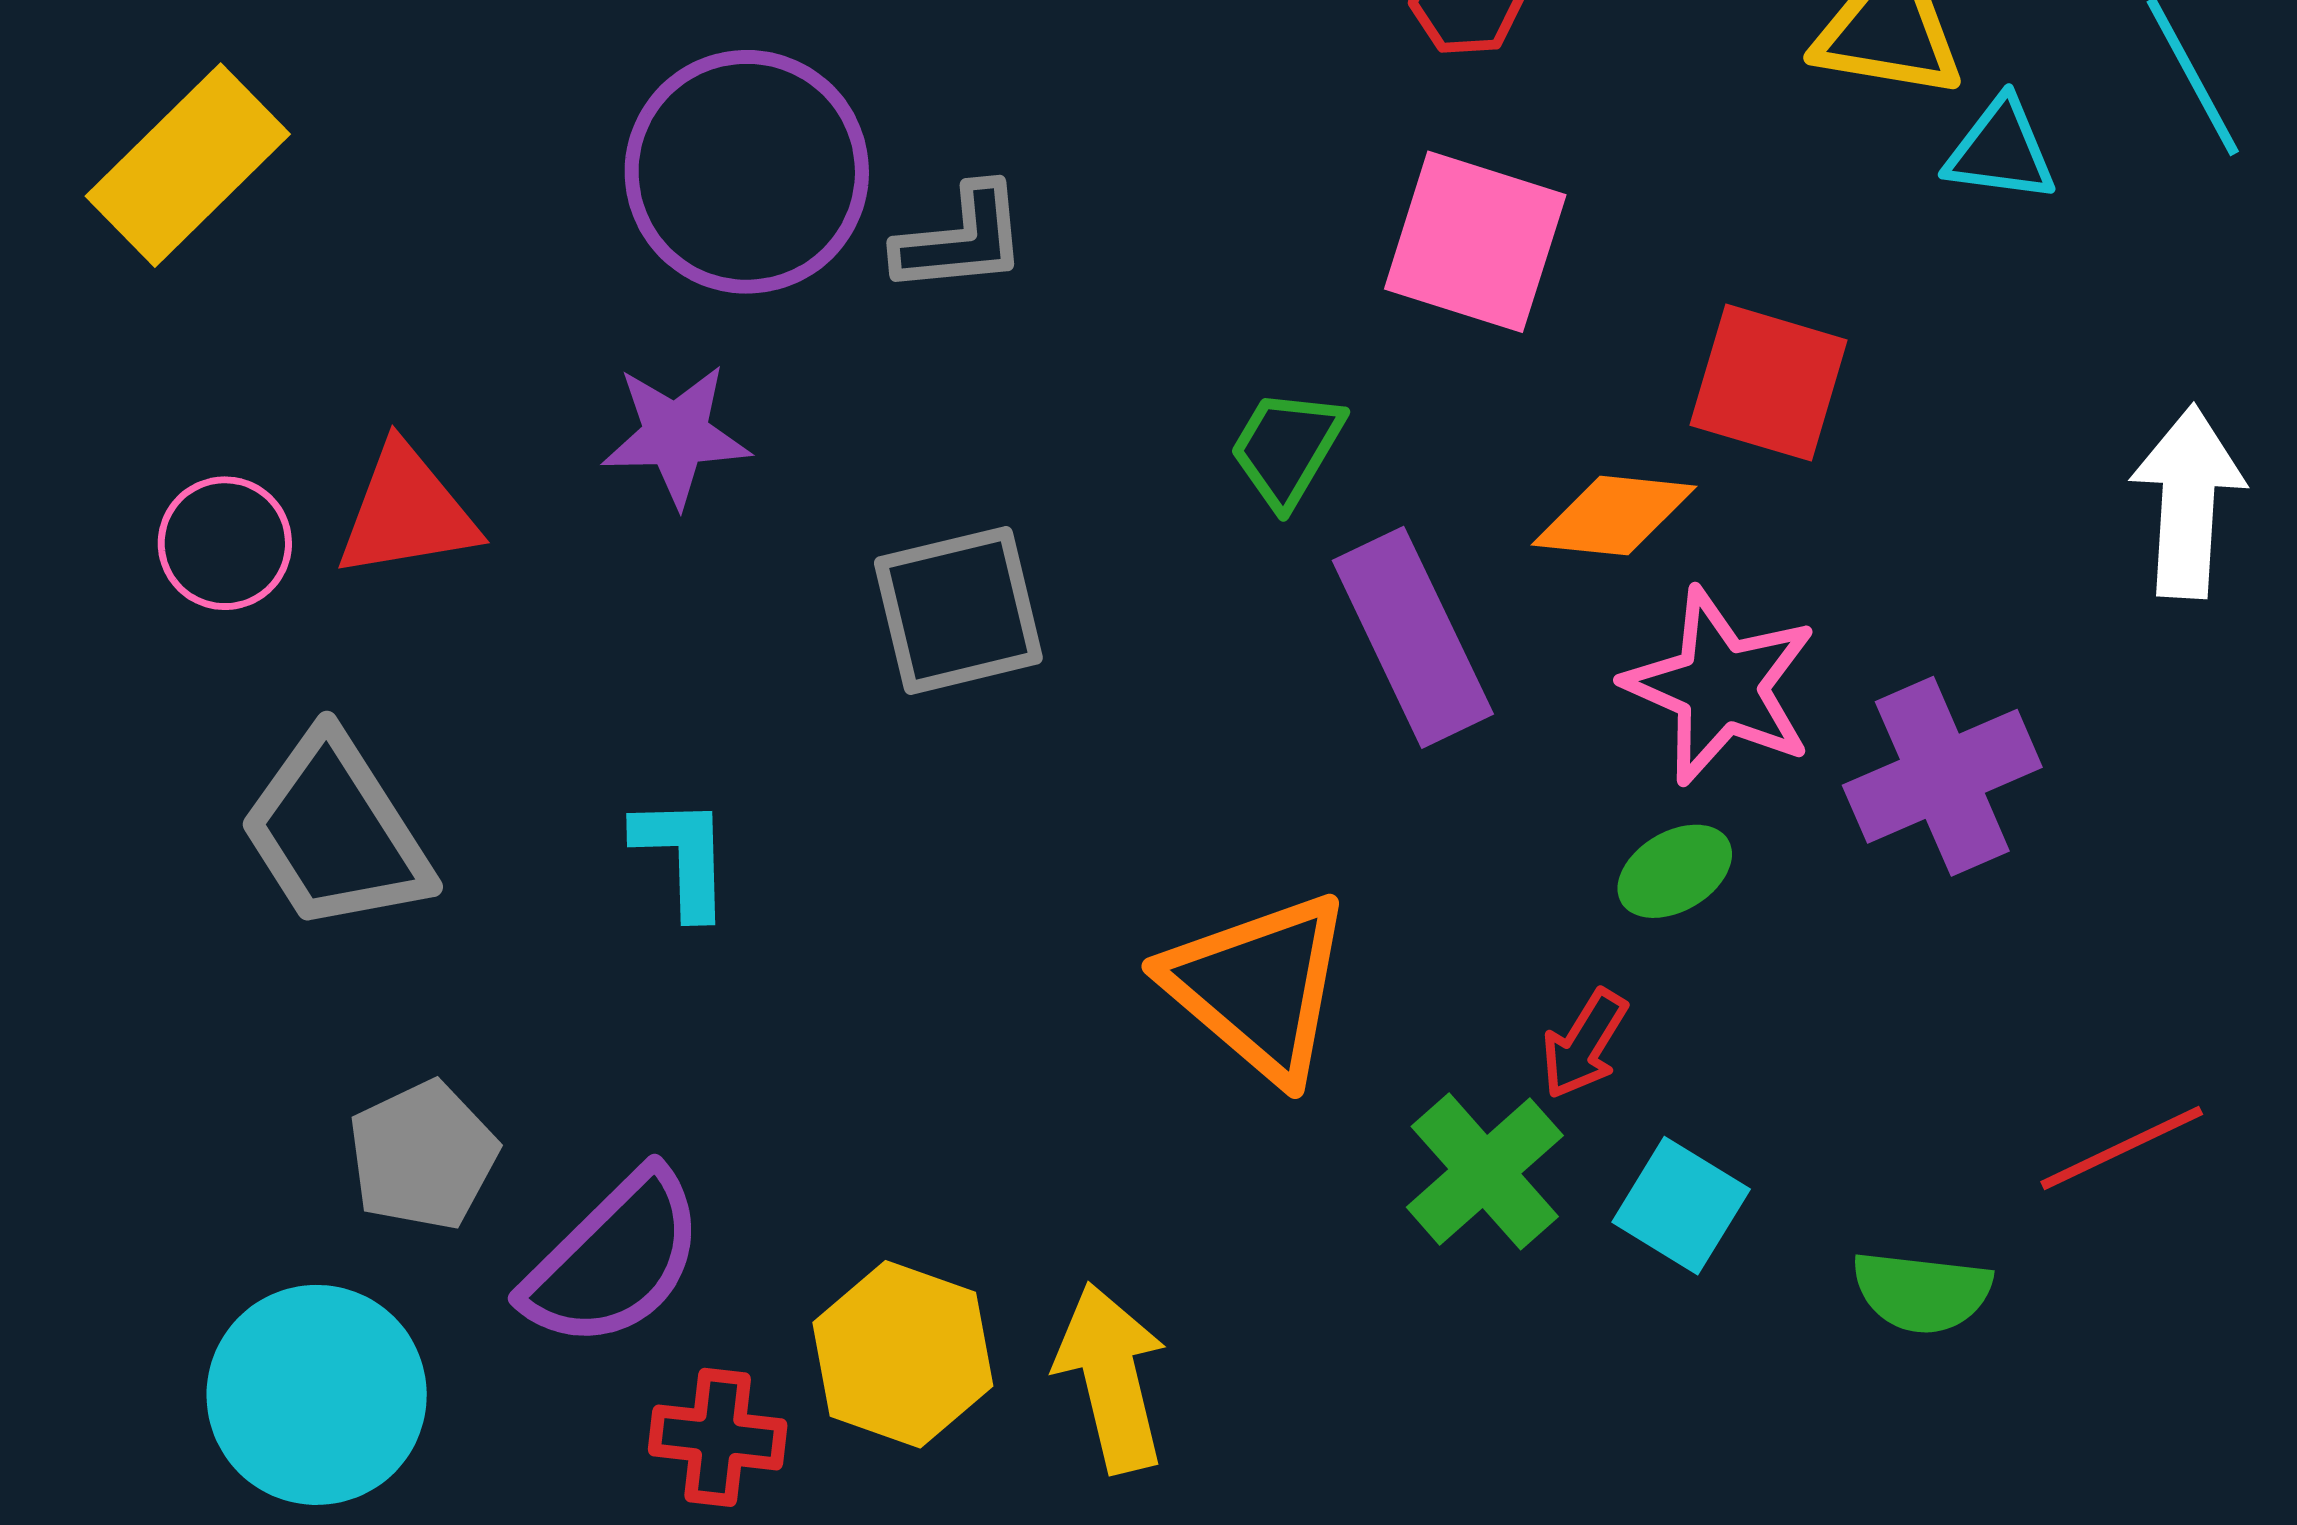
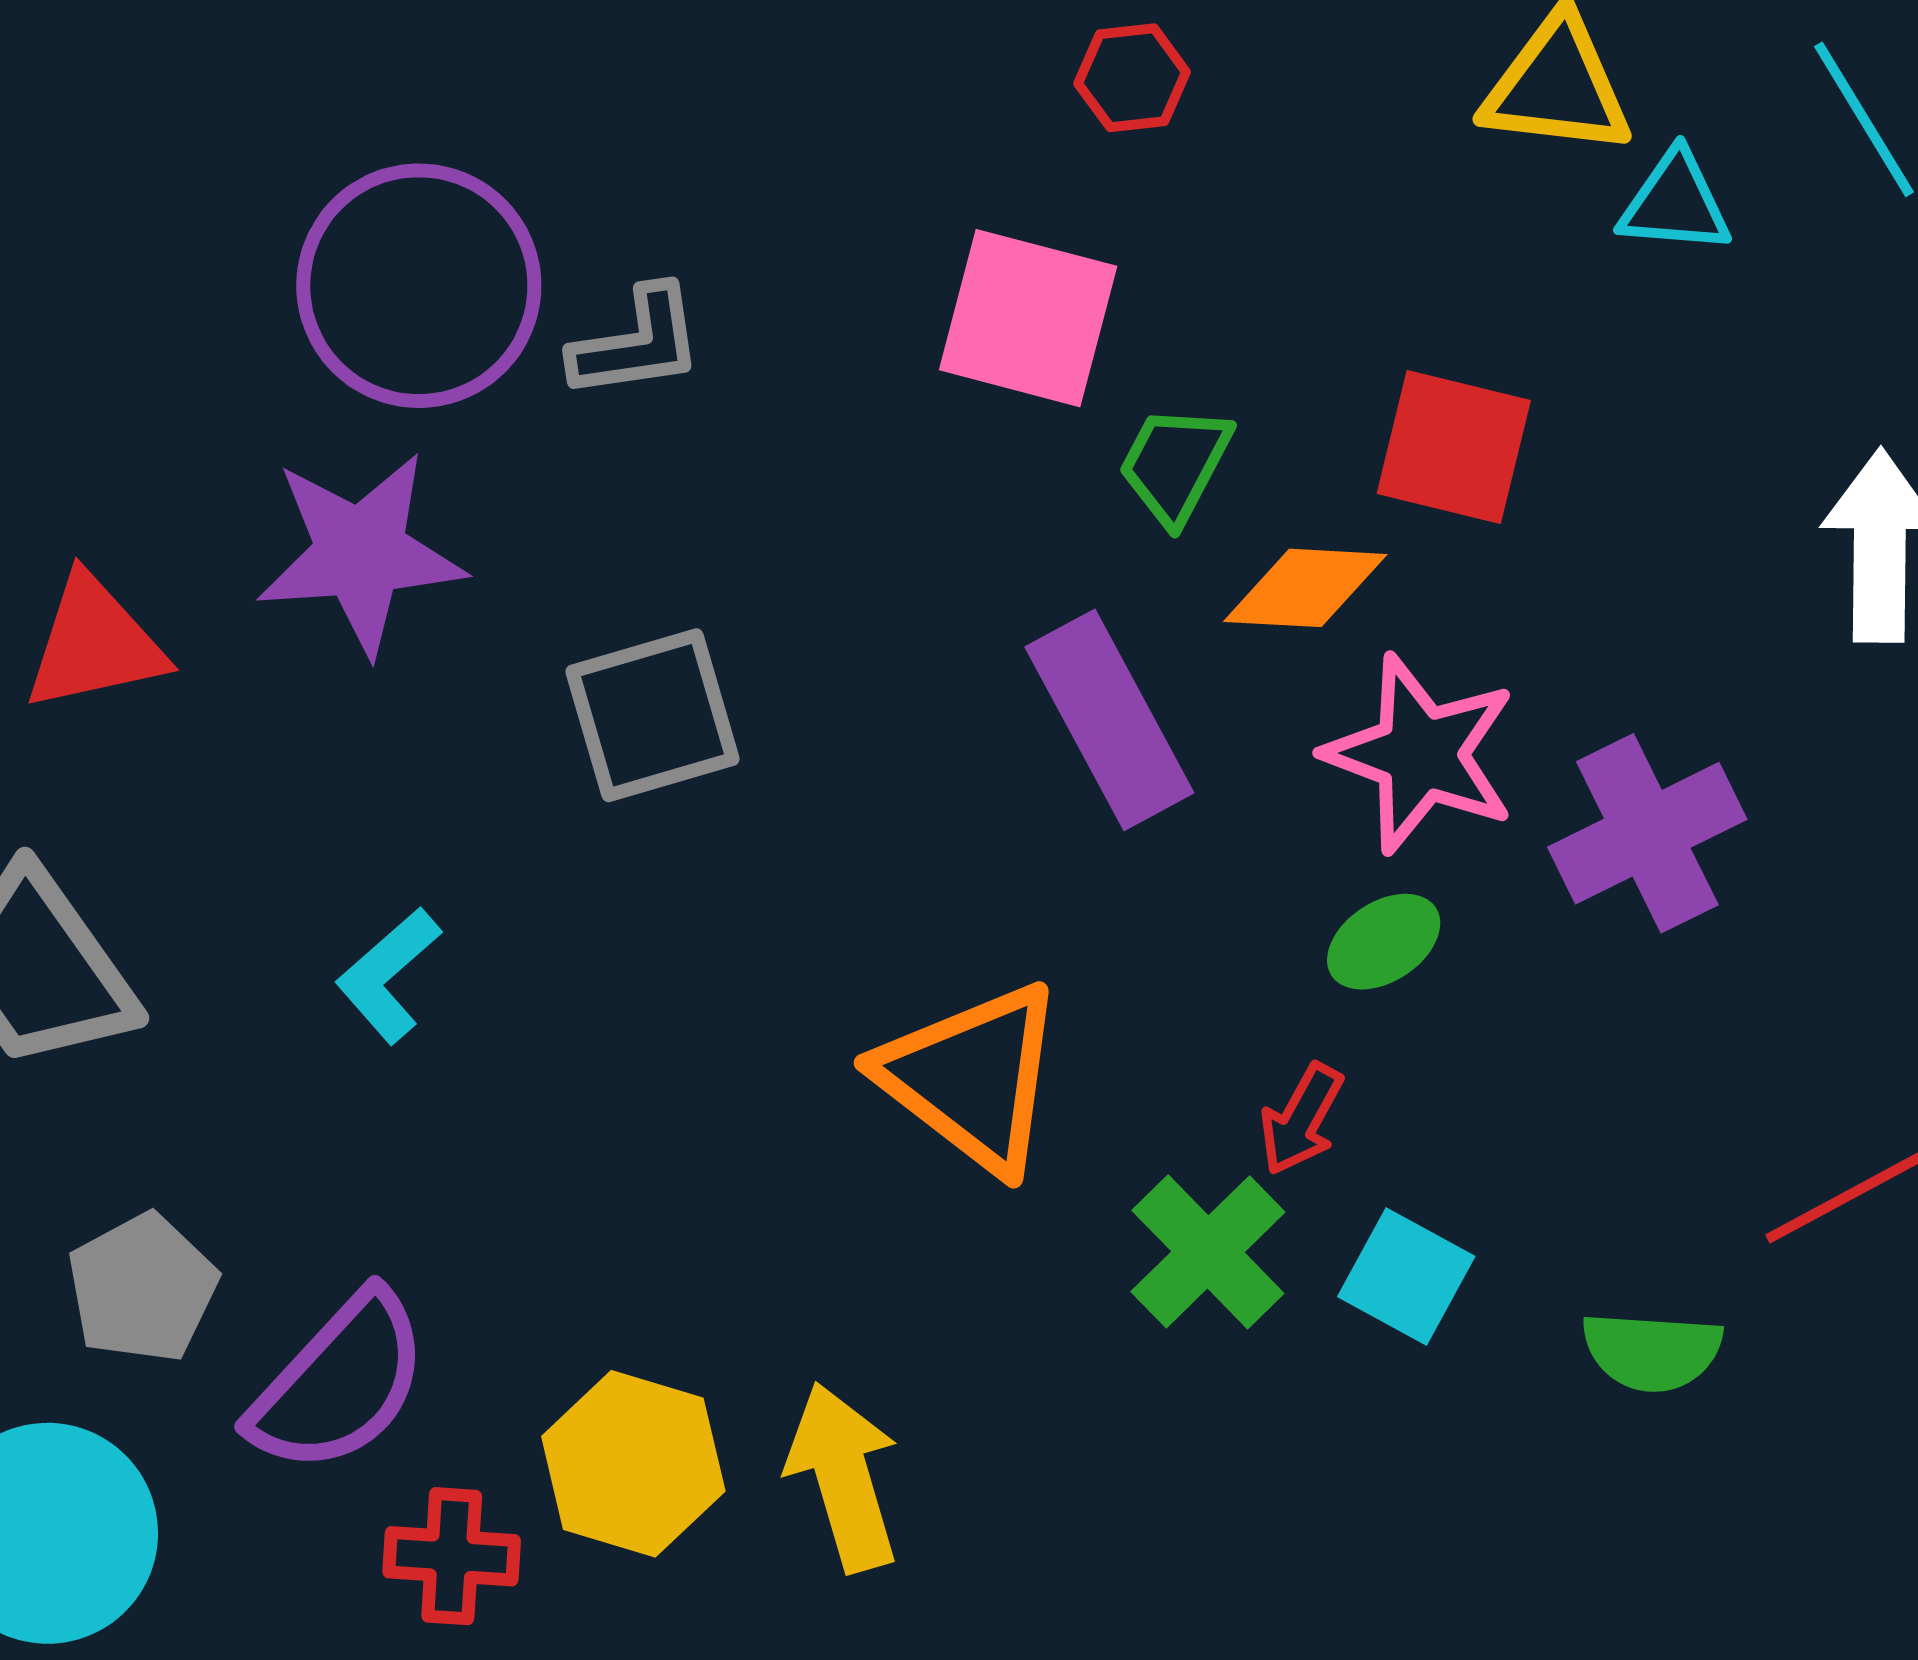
pink square: (1475, 242) -> (1028, 318), moved
purple star: (676, 435) -> (361, 553), size x1.4
green trapezoid: (1287, 448) -> (1175, 464), moved
cyan L-shape: (683, 856) -> (388, 975), turned -127

